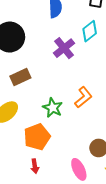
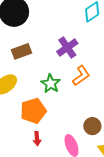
purple cross: (64, 48) -> (67, 47), moved
red arrow: (35, 166) -> (37, 139), moved

